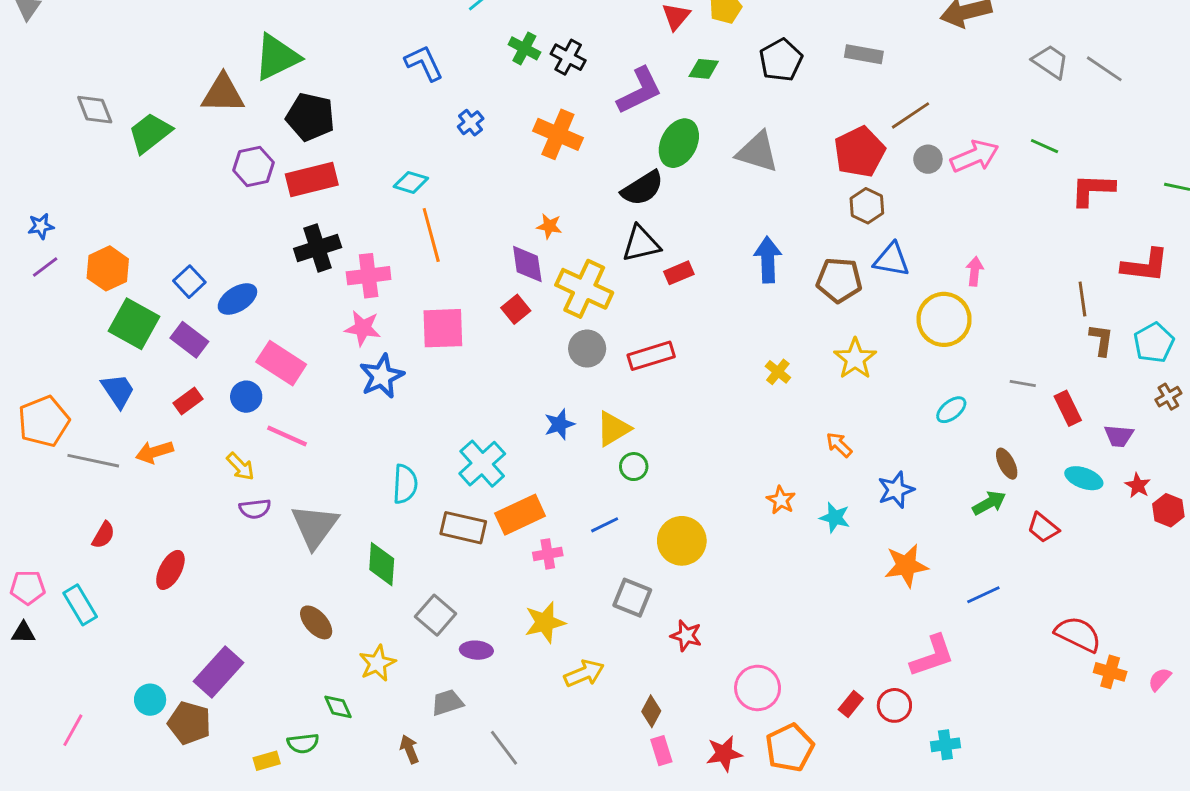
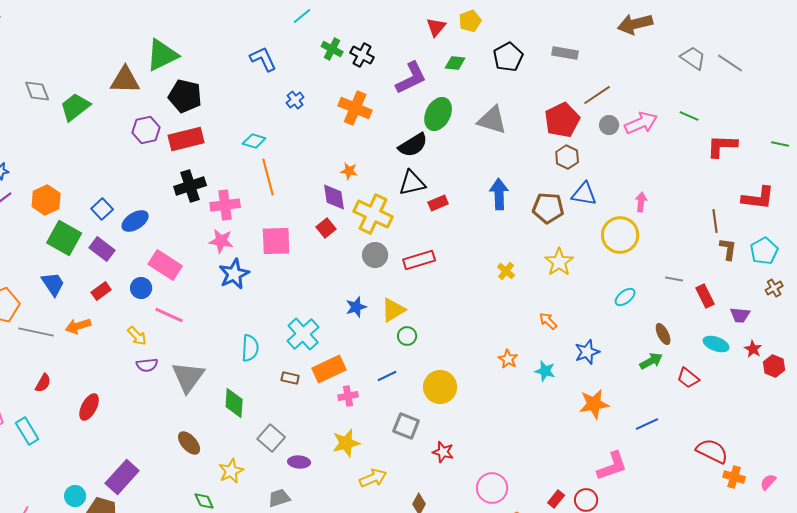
brown rectangle: (463, 528) -> (290, 378), size x0.6

